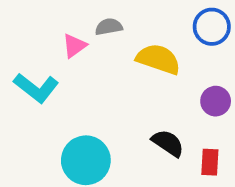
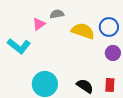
blue circle: (212, 27) -> (109, 27), moved
black semicircle: (168, 143) -> (85, 86), moved

